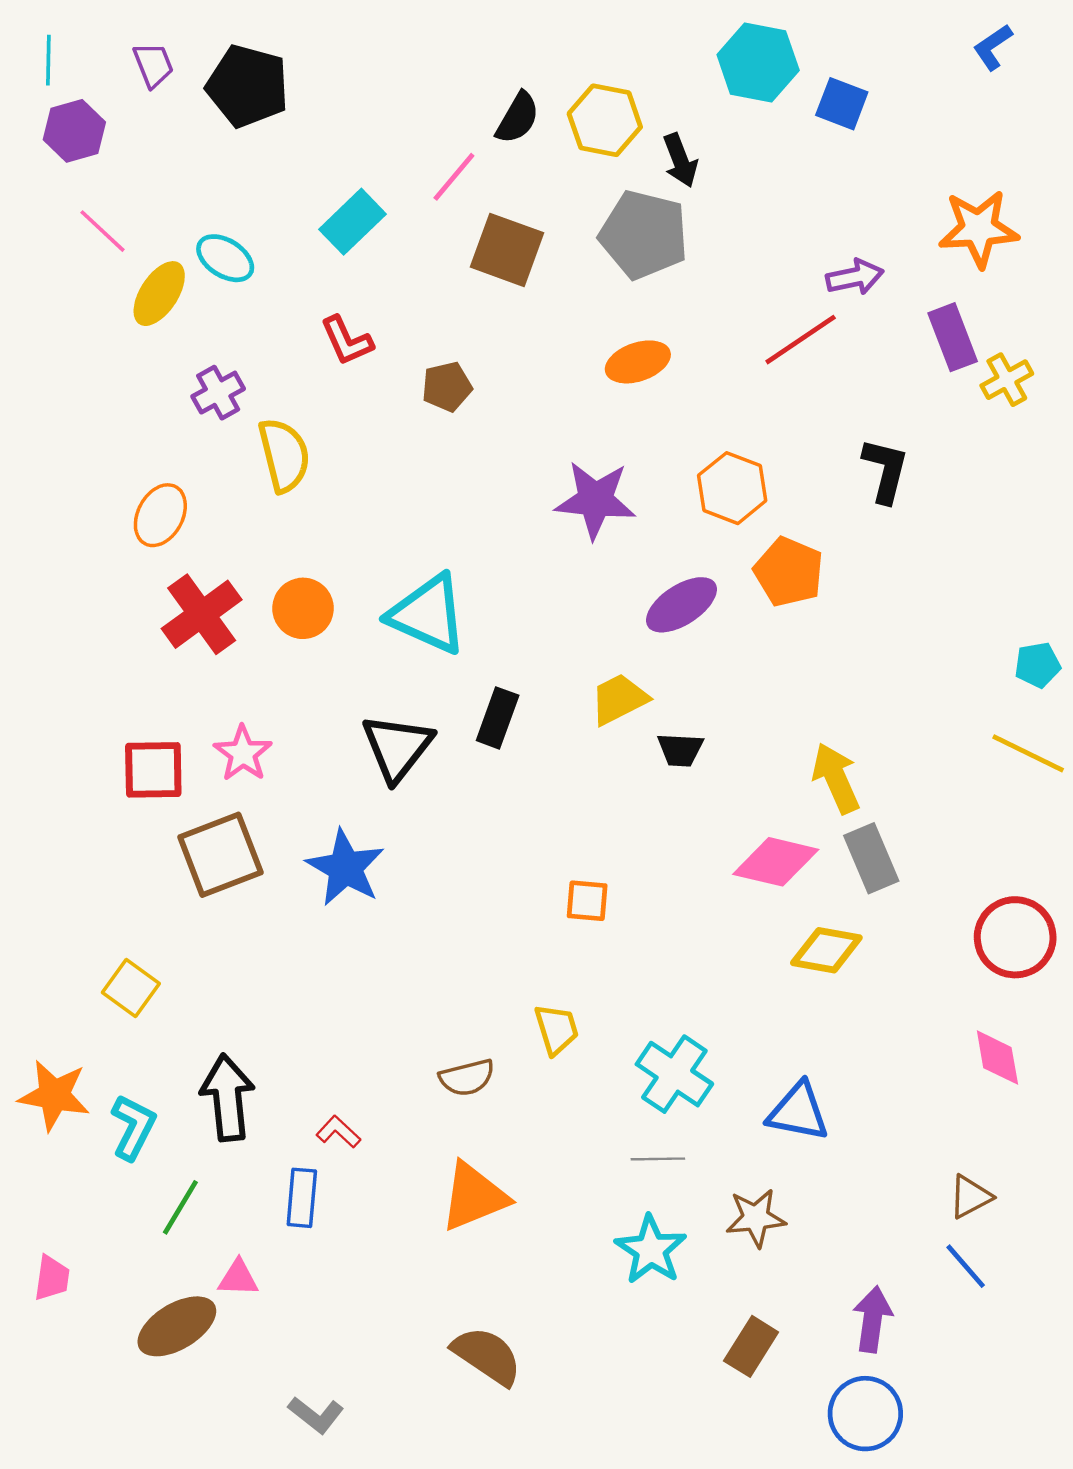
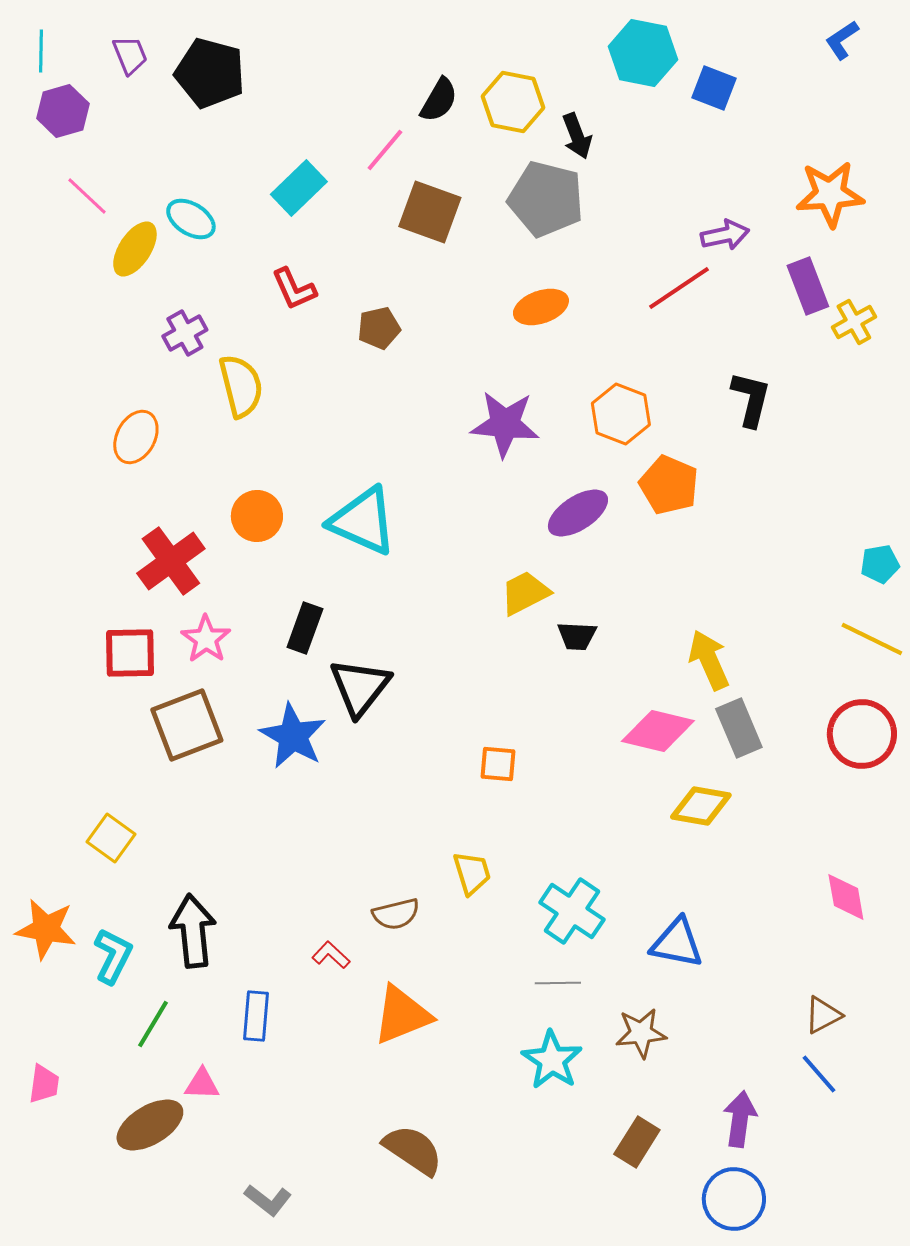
red cross: (202, 614) -> (171, 561), moved
black rectangle: (498, 718) -> (305, 628), moved
black triangle: (397, 747) -> (360, 687), moved
red circle: (1015, 937) -> (862, 734), moved
red L-shape: (338, 1132) -> (331, 955), moved

